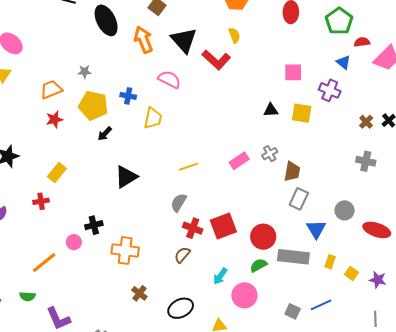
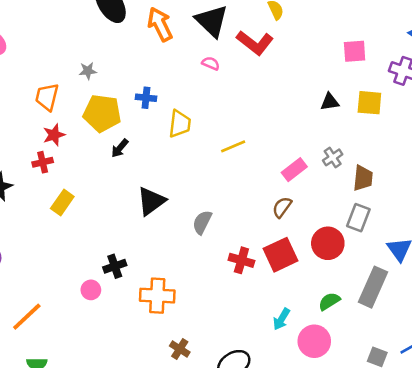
pink semicircle: (169, 79) -> (211, 63), moved, size x0.6
orange trapezoid: (51, 89) -> (47, 97), turned -50
yellow line: (189, 167) -> (233, 146), moved
gray rectangle: (299, 199) -> (358, 218), moved
red cross: (41, 201) -> (43, 162), moved
gray semicircle: (179, 203) -> (202, 222), moved
red circle: (263, 237) -> (328, 243), moved
brown semicircle: (182, 255) -> (282, 207), moved
gray rectangle: (293, 257) -> (373, 287), turned -68
orange line: (44, 263) -> (27, 317), moved

